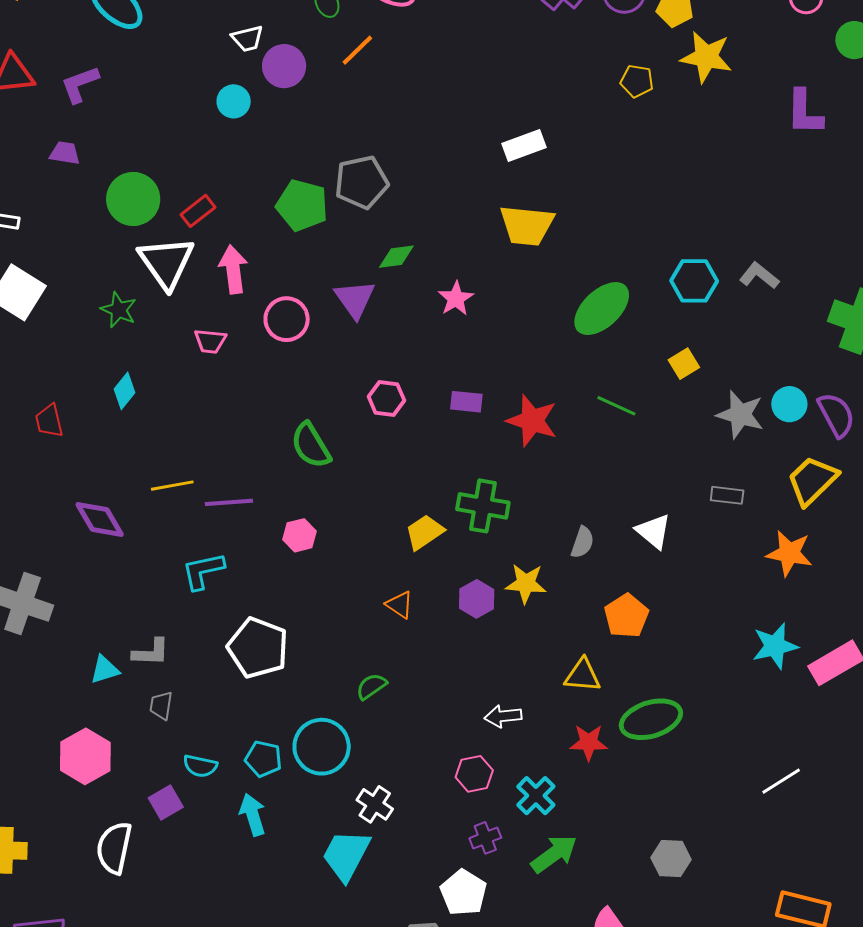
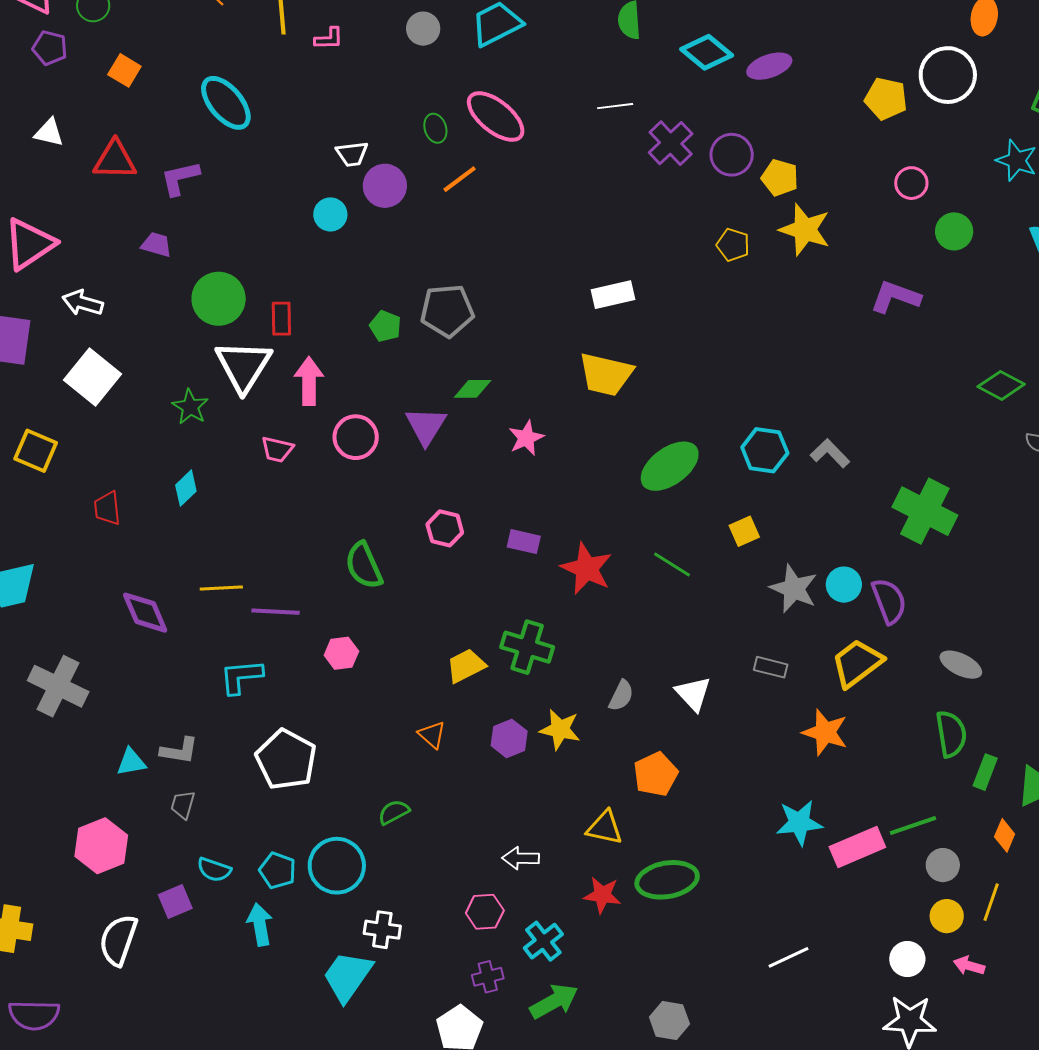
purple L-shape: (804, 112) -> (895, 297), turned 102
green pentagon: (302, 205) -> (385, 326), size x0.6
red rectangle: (198, 211) -> (281, 319), turned -60
white cross: (375, 804) -> (382, 930), turned -33

